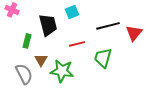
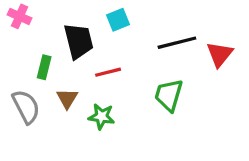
red line: (77, 44) -> (108, 72), moved
green star: (62, 71) -> (102, 116), size x0.7
gray semicircle: (24, 74) -> (26, 107), moved

